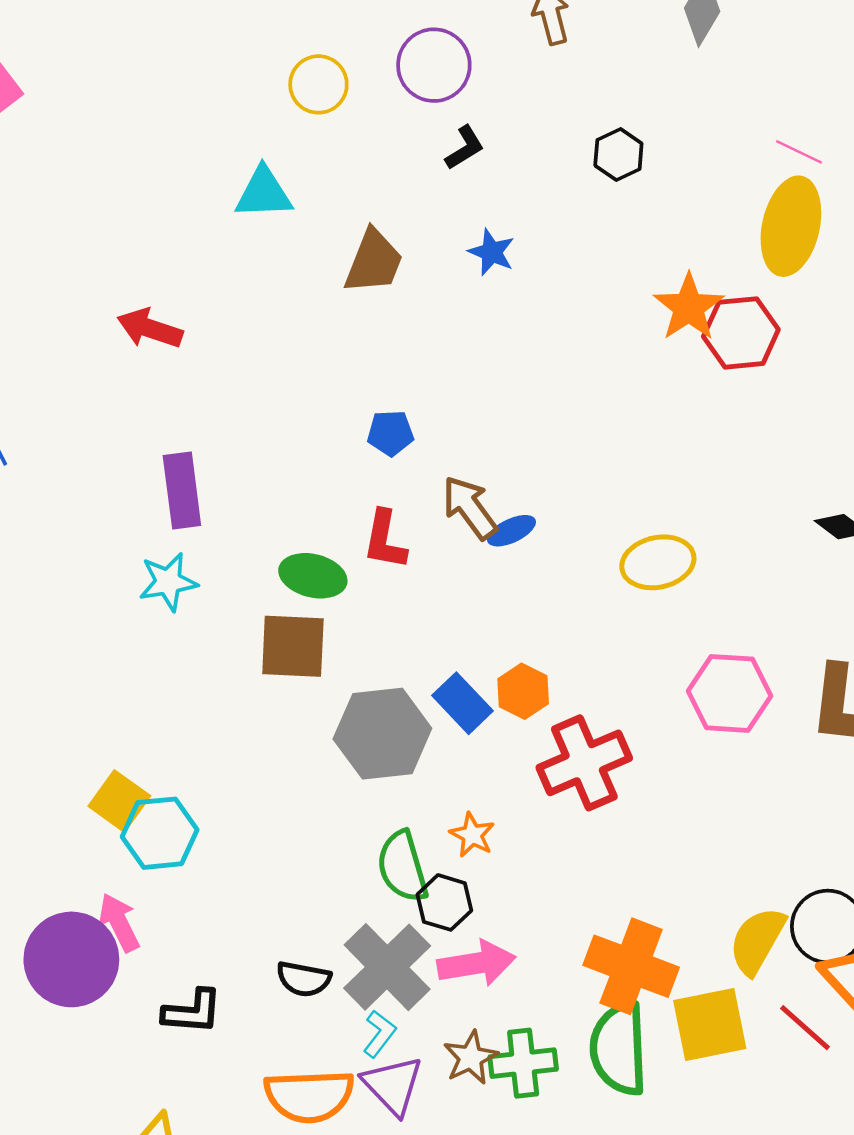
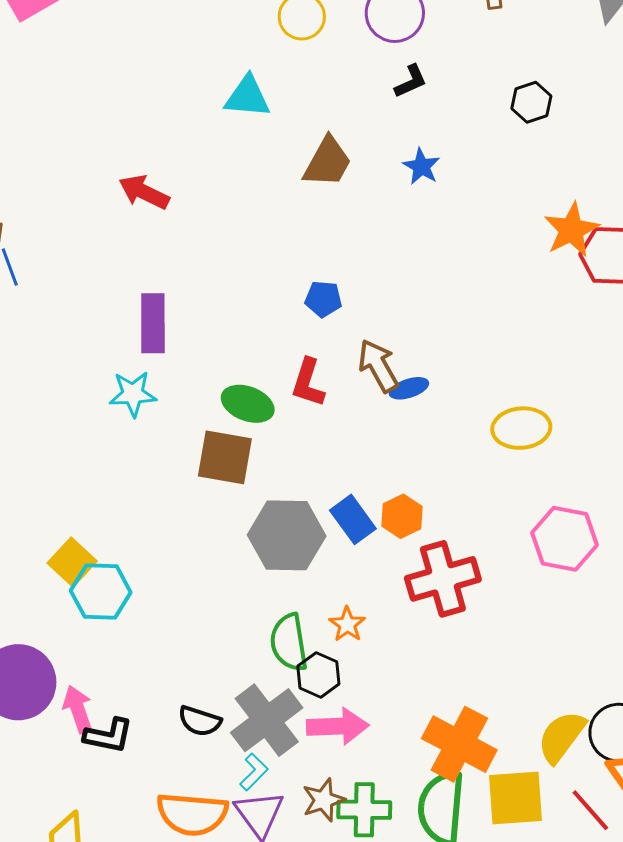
pink arrow: (119, 923) -> (78, 709), moved

